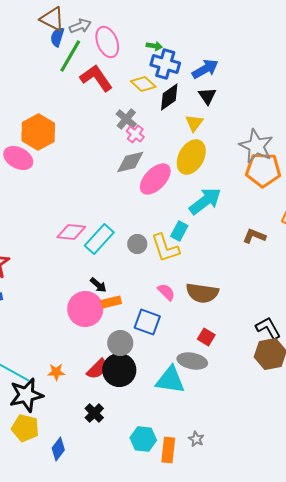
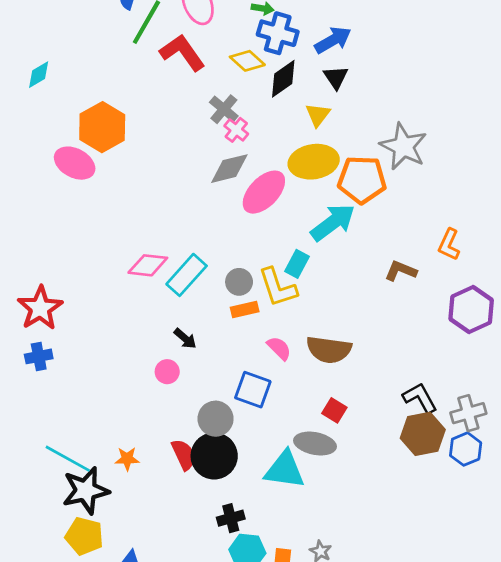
yellow ellipse: (191, 157) -> (314, 162), turned 52
orange pentagon: (263, 170) -> (362, 180), moved
orange rectangle: (111, 302) -> (245, 310), moved
pink circle: (85, 309) -> (167, 372), size x0.5
red semicircle: (97, 369) -> (184, 455), turned -70
black cross: (94, 413) -> (231, 518), moved, turned 30

